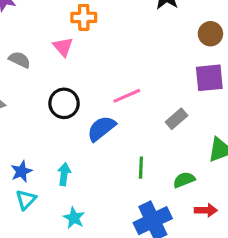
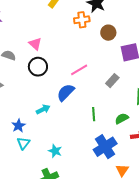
orange cross: (84, 17) -> (82, 20), moved
brown circle: (210, 34) -> (108, 33), moved
black circle: (64, 103) -> (38, 67), moved
cyan arrow: (64, 174) -> (43, 109), moved, turned 64

